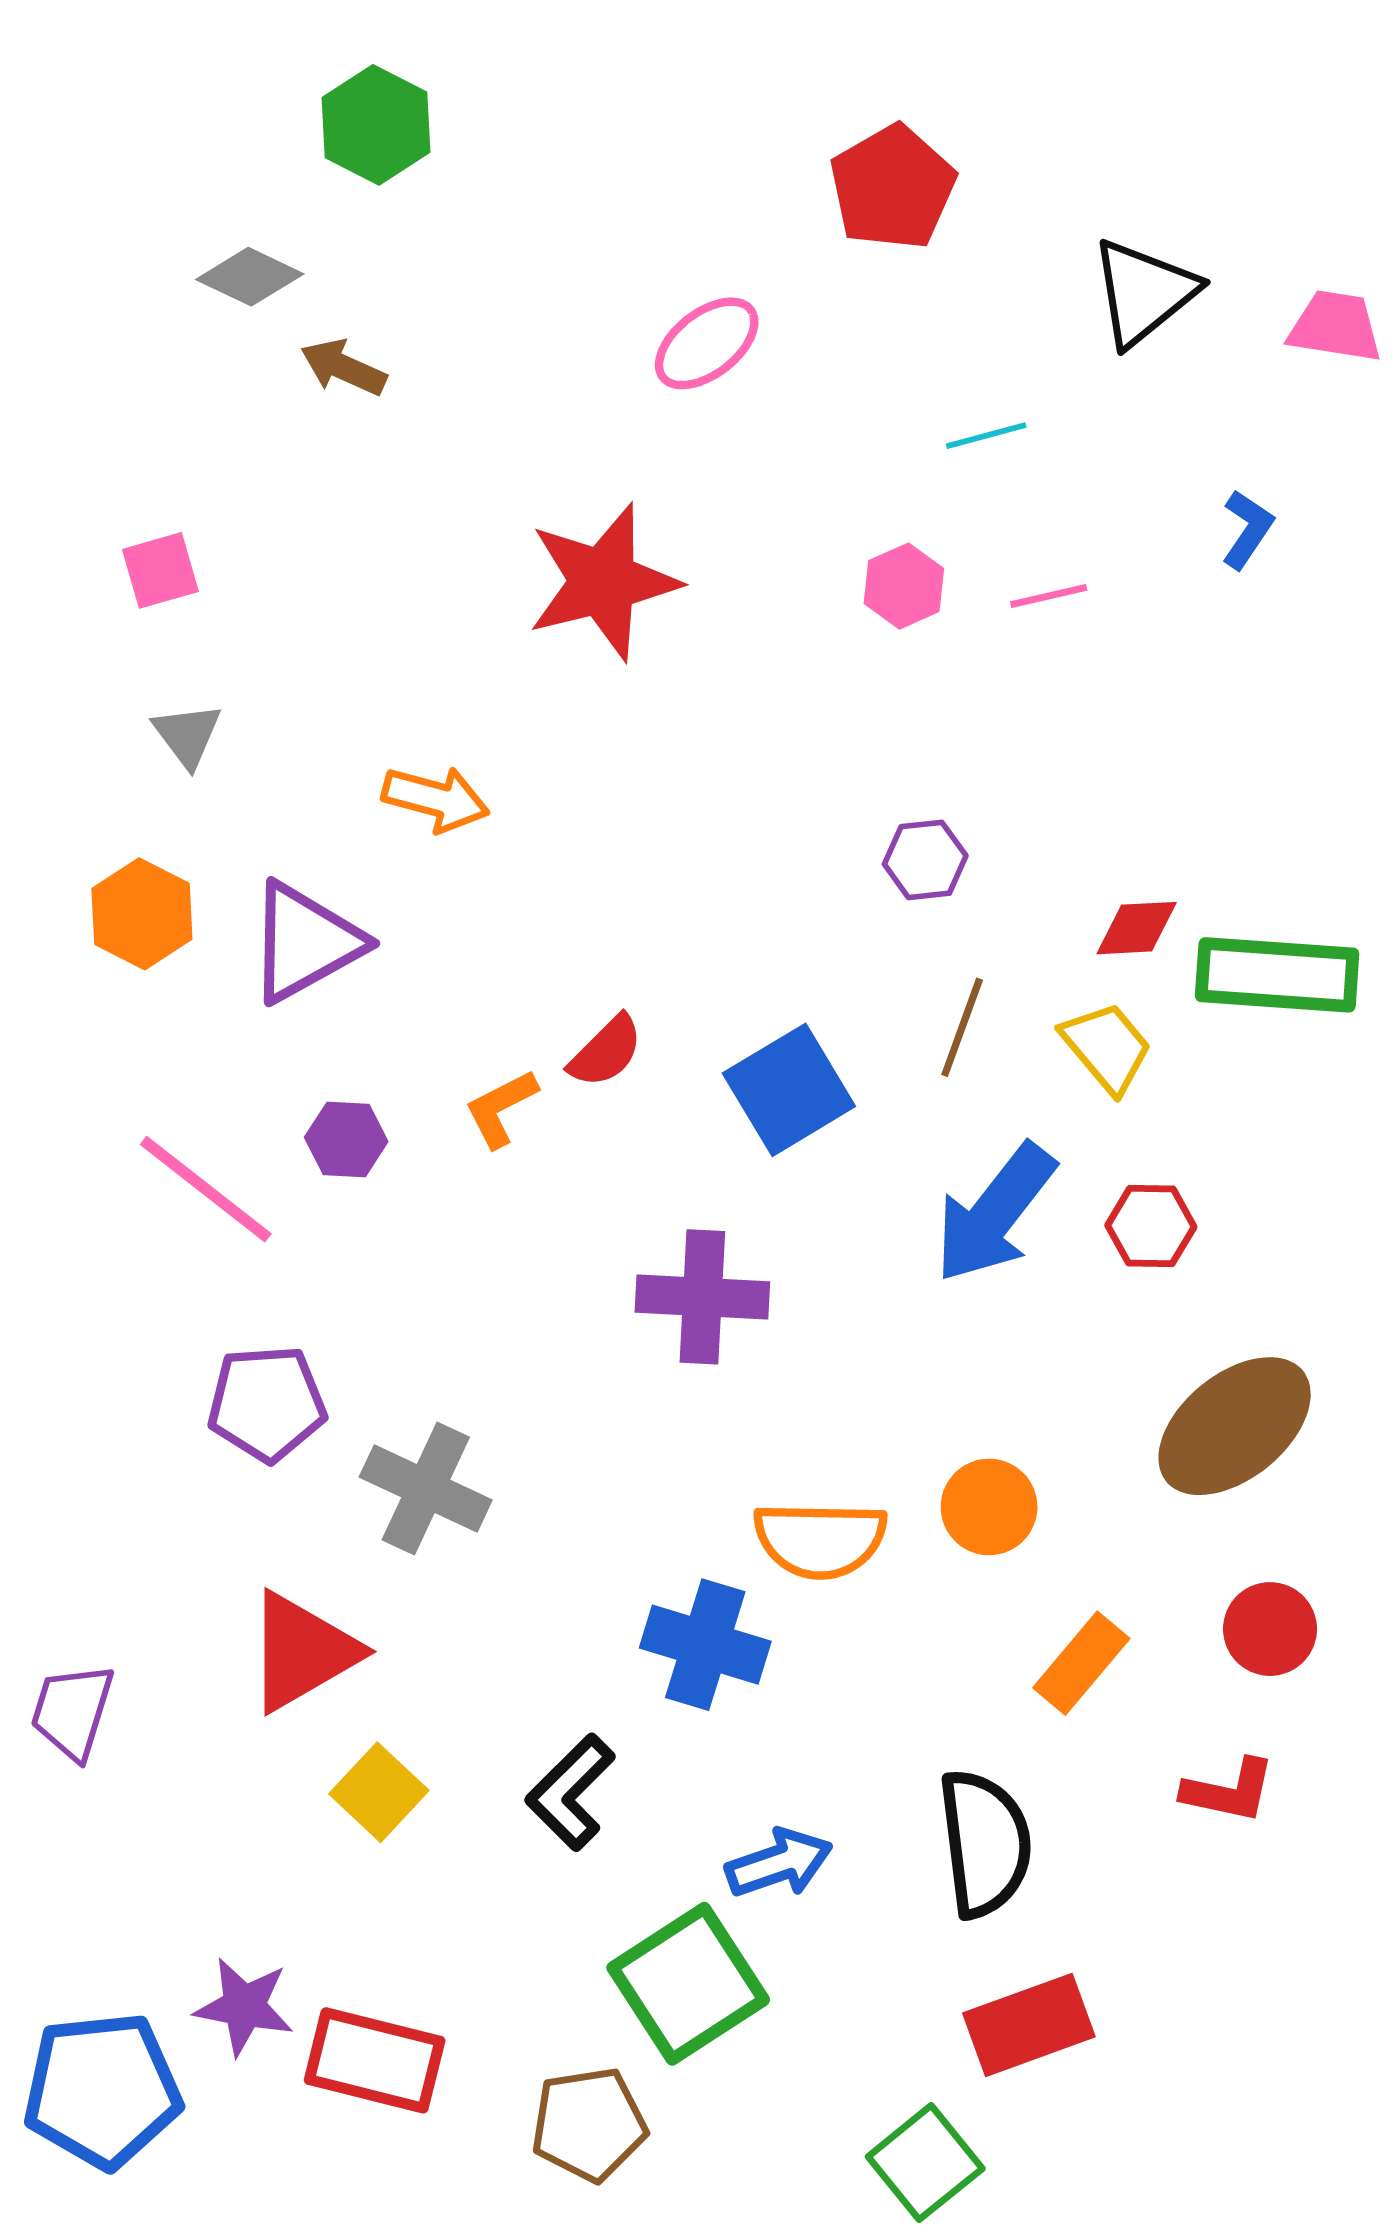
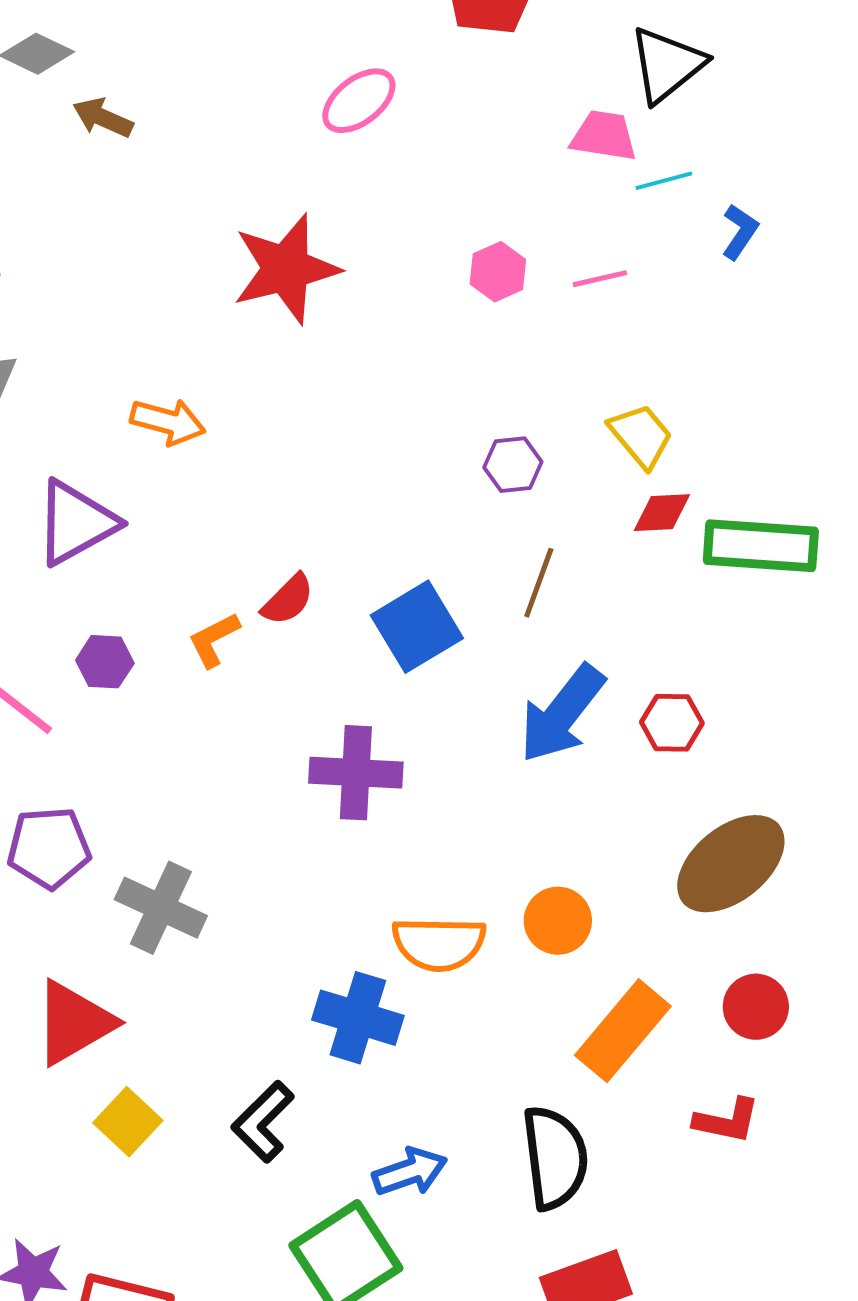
pink trapezoid: (1335, 326) -> (604, 136), moved
cyan line: (986, 436) -> (664, 181), moved
yellow trapezoid: (1107, 1047) -> (641, 436), moved
orange rectangle: (1081, 1663) -> (623, 1031), size x1.4

